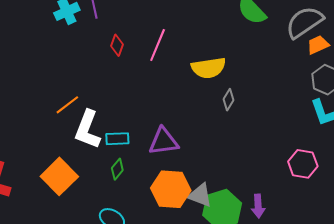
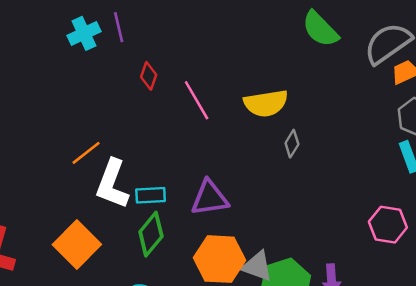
pink line: (158, 45) -> (197, 100), moved, turned -52
green diamond: (117, 169) -> (151, 234), size x1.6

